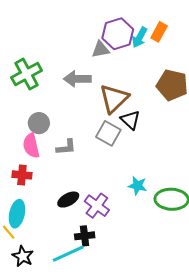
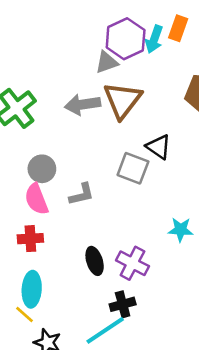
brown triangle: (114, 99) -> (122, 100), moved
black ellipse: (68, 200) -> (95, 261), turned -70

